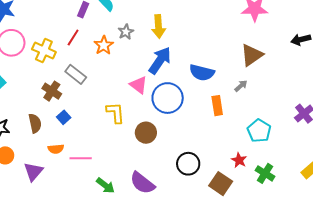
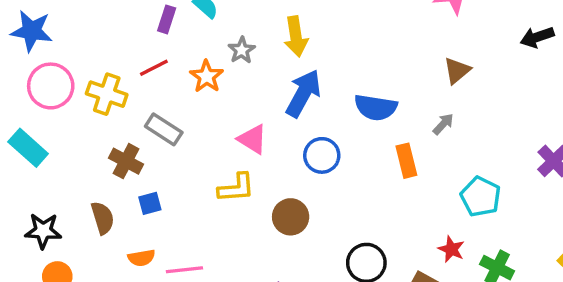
red line: (73, 37) -> (154, 68), turned 36
brown triangle: (252, 55) -> (457, 70), size x0.7
pink triangle: (139, 85) -> (252, 139), moved
blue circle: (168, 98) -> (322, 155), size x0.7
yellow L-shape: (115, 113) -> (236, 188), turned 95
blue square: (64, 117) -> (150, 203), turned 32

